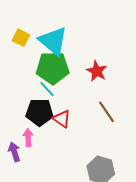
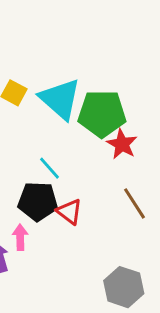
green pentagon: (53, 68) -> (102, 114), moved

